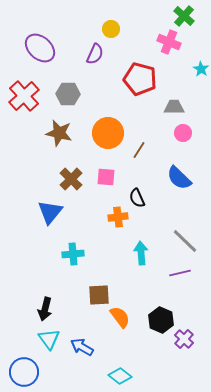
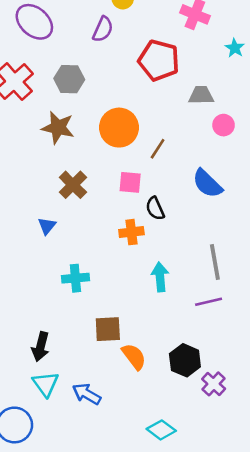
pink circle: (183, 133) -> (224, 125), moved
pink square: (106, 177) -> (130, 182), moved
blue triangle: (50, 212) -> (47, 226), size x0.6
gray line: (185, 241) -> (215, 262), turned 36
cyan diamond: (120, 376) -> (161, 430), moved

